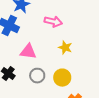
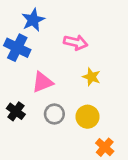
pink triangle: (28, 52) -> (42, 82), turned -30

